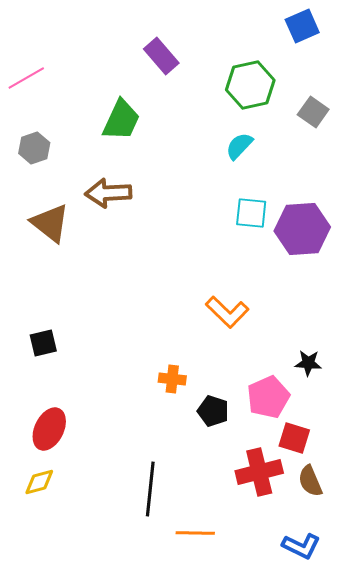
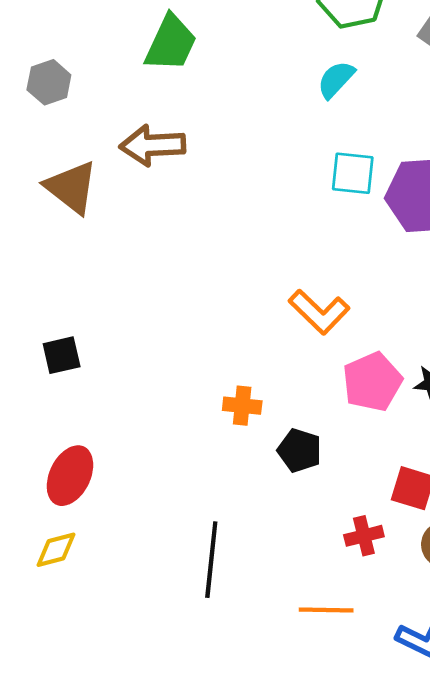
pink pentagon: (268, 397) -> (372, 382), moved
red cross: (259, 472) -> (364, 536), size x0.6
orange line: (195, 533) -> (326, 610), moved

